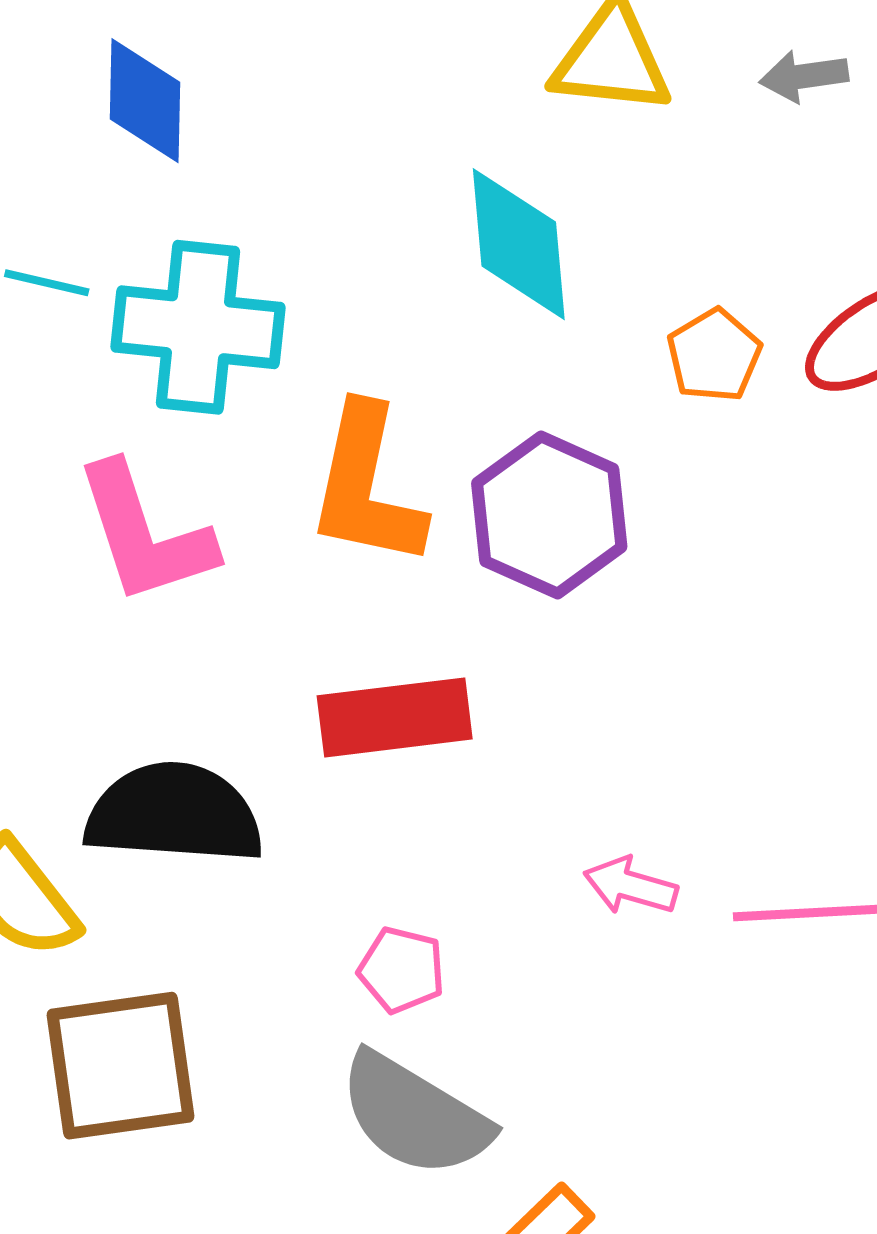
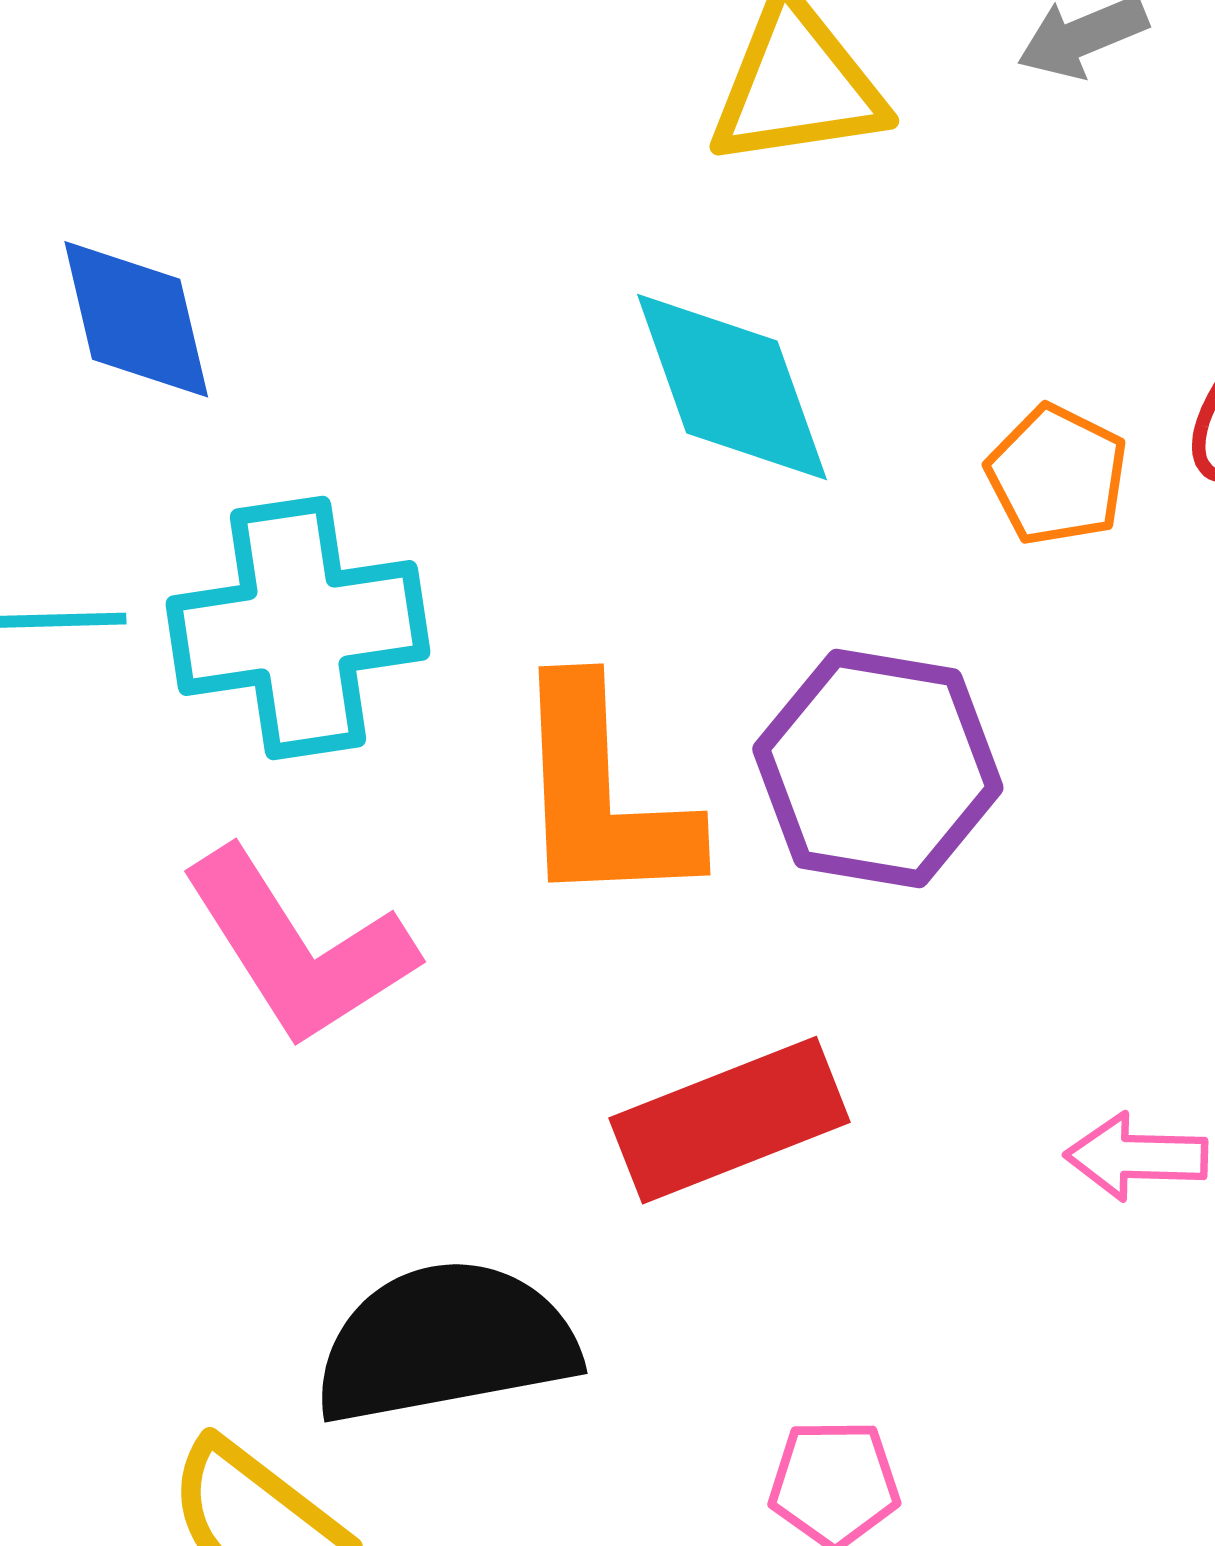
pink arrow: (630, 886) -> (1136, 1157), moved

